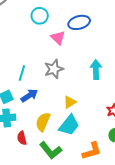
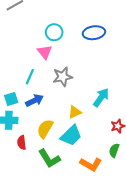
cyan circle: (40, 16) -> (54, 32), moved
pink triangle: (58, 38) -> (45, 52), moved
cyan arrow: (96, 70) -> (101, 97), moved, turned 30
orange L-shape: (92, 151) -> (91, 164), turned 40

